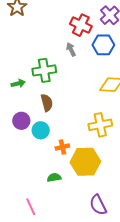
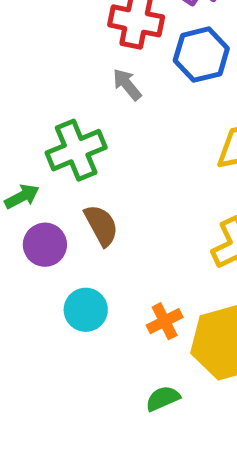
purple circle: (21, 121) -> (45, 245), moved
cyan circle: (41, 130) -> (86, 310), moved

